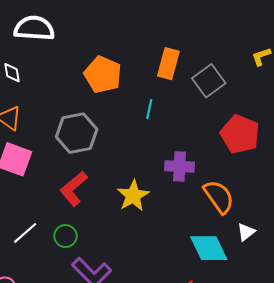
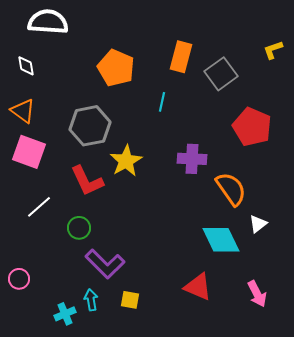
red L-shape: (74, 189) -> (87, 181), turned -75
yellow star: (133, 196) -> (126, 161), moved
white line: (25, 233) -> (39, 207), moved

